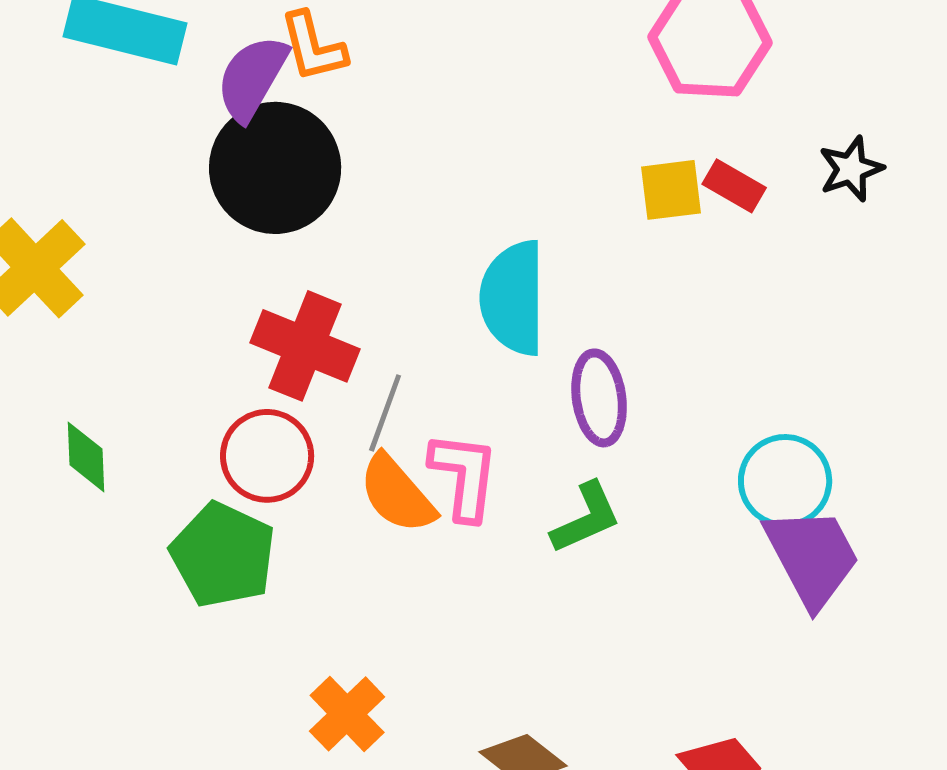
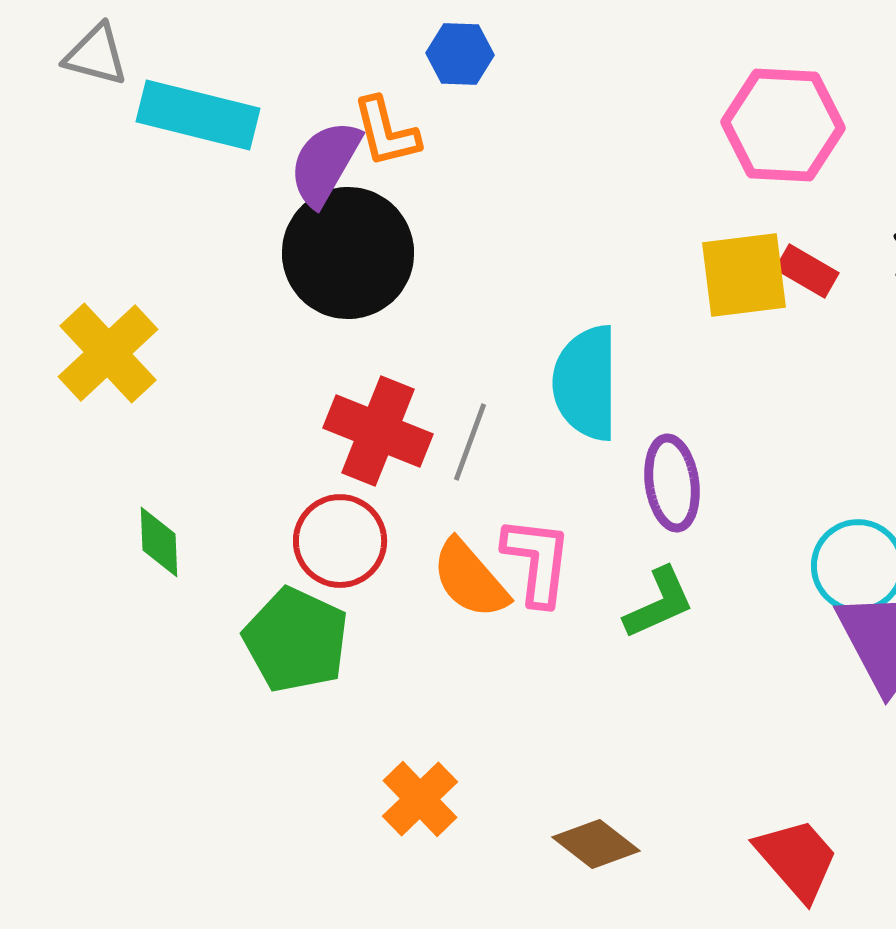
yellow square: (671, 190) -> (744, 275), size x1.4
gray line: (385, 413) -> (470, 442), moved

